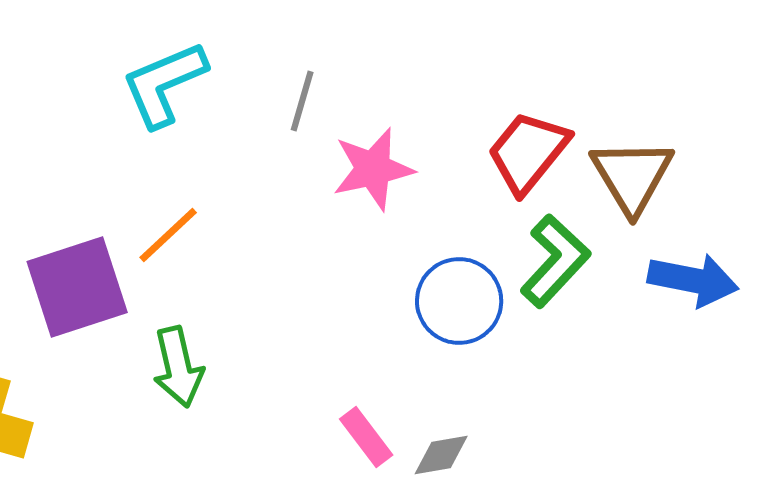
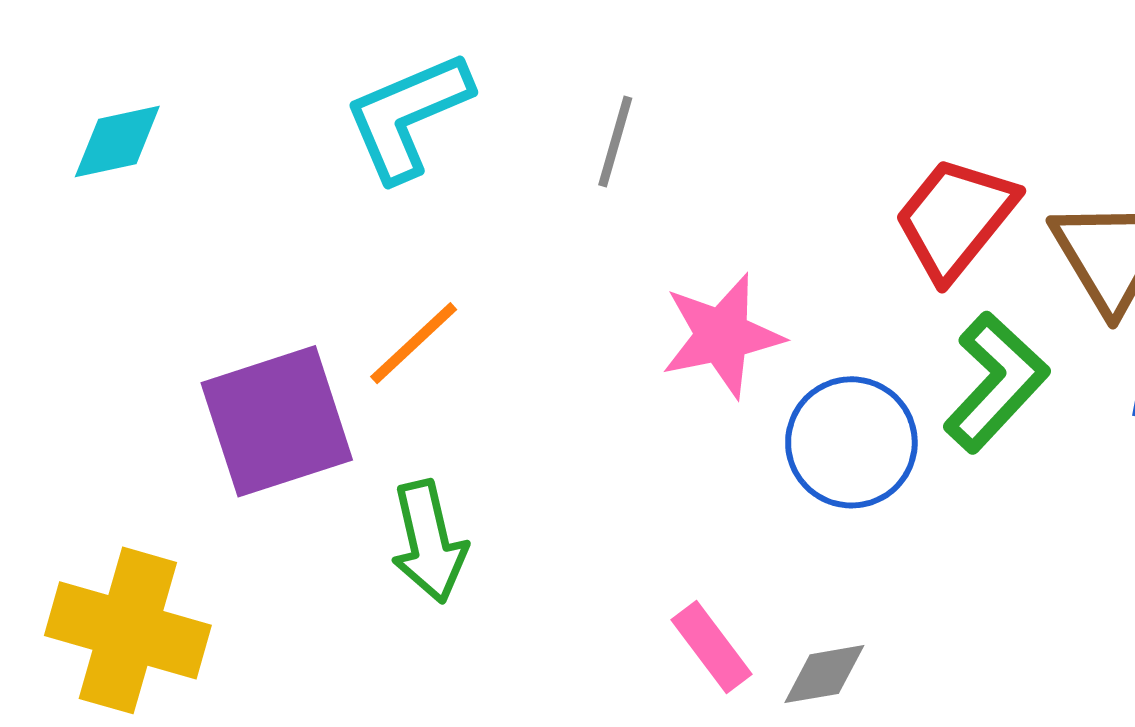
pink star: (373, 169) -> (722, 336), moved

